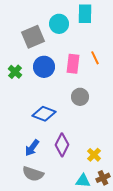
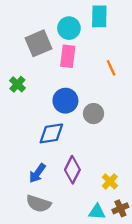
pink rectangle: (73, 64) -> (68, 56), moved
blue circle: (44, 67) -> (65, 101), moved
blue diamond: (44, 114) -> (51, 133), turned -30

